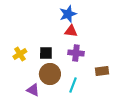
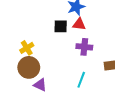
black square: (46, 53) -> (61, 26), moved
brown circle: (50, 74) -> (29, 67), moved

